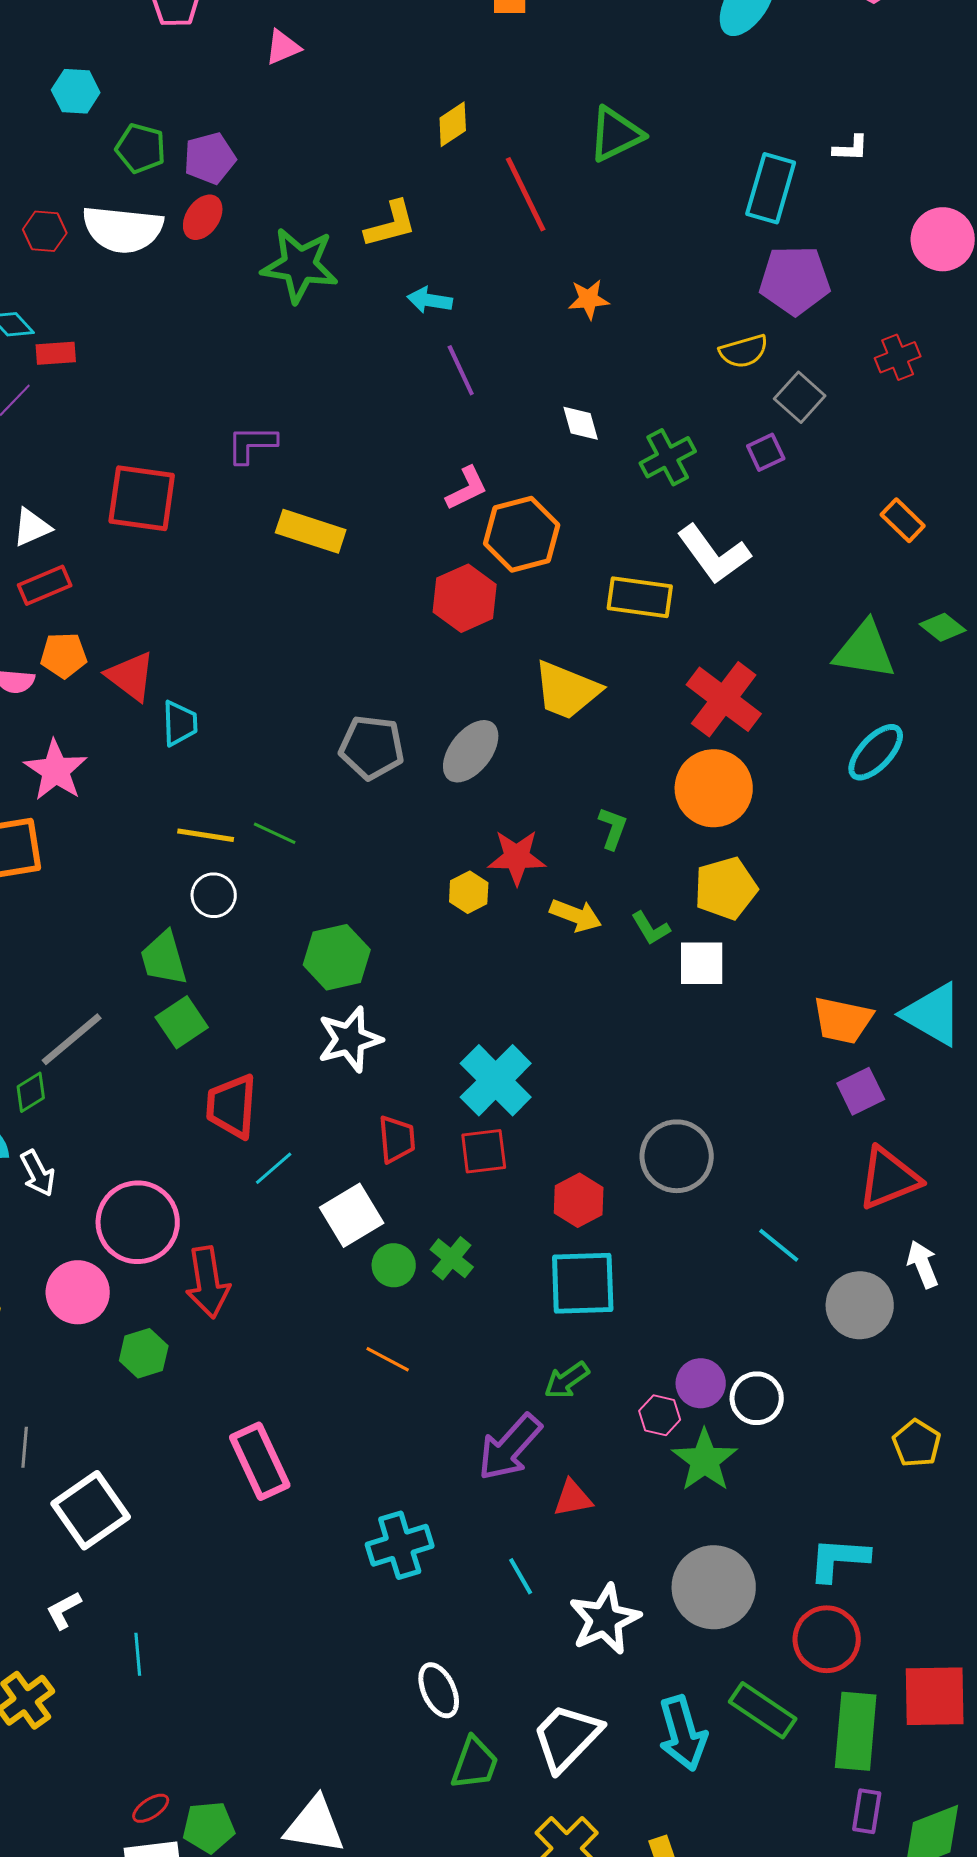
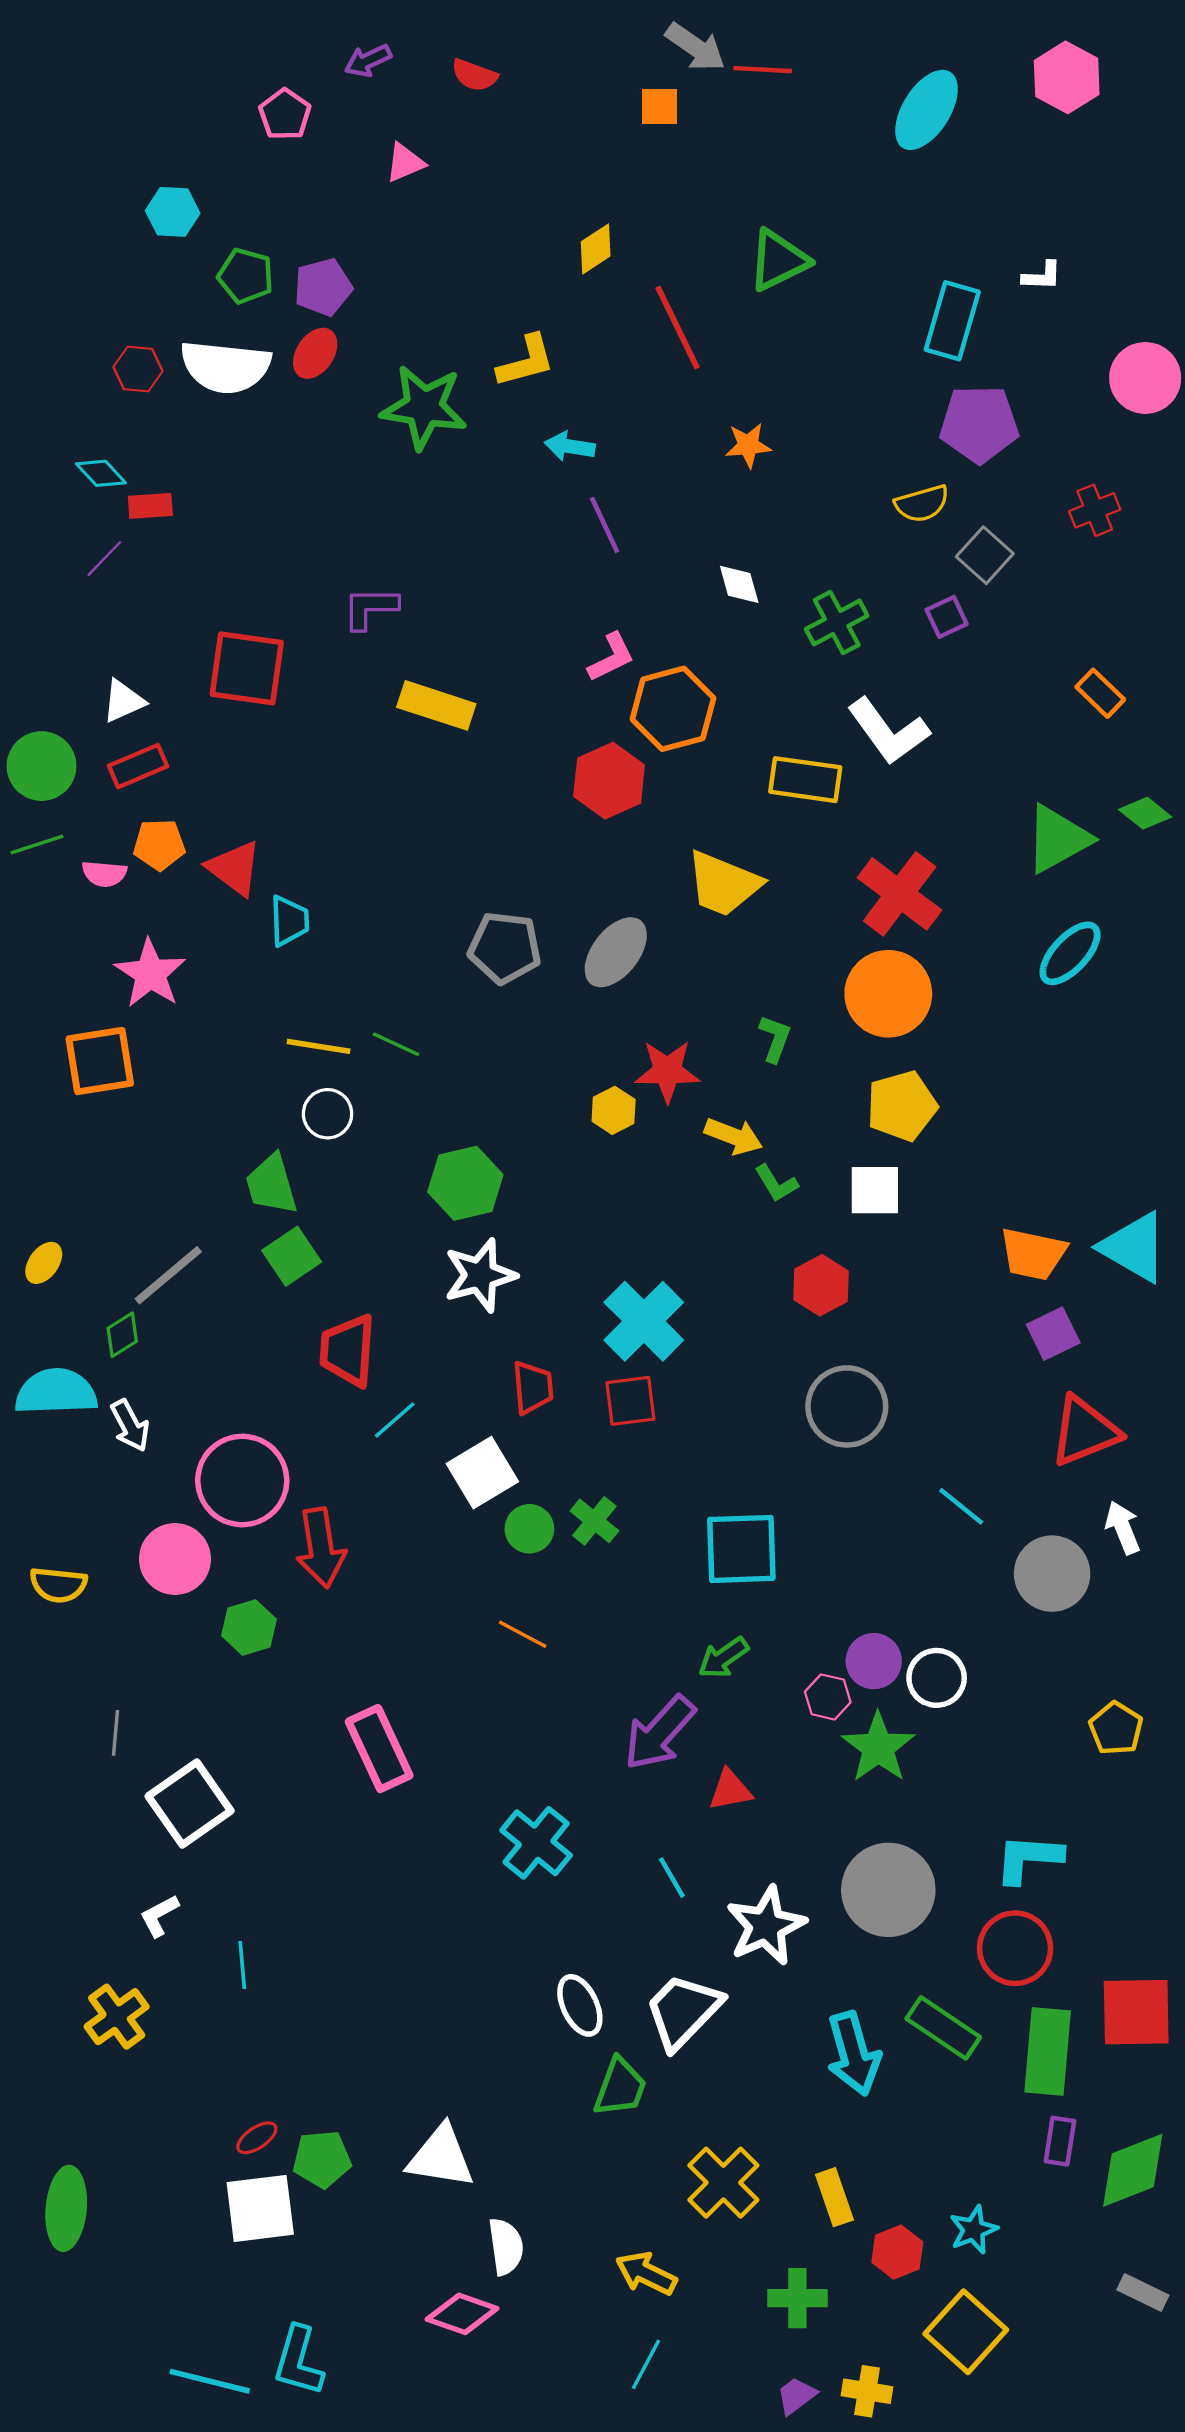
green triangle: (865, 650) -> (1058, 839), turned -38
green L-shape: (651, 928) -> (776, 1183), moved
red hexagon: (579, 1200) -> (821, 1285), moved
cyan cross: (400, 1545) -> (536, 1843), turned -34
white trapezoid: (567, 1737) -> (683, 2011), moved

